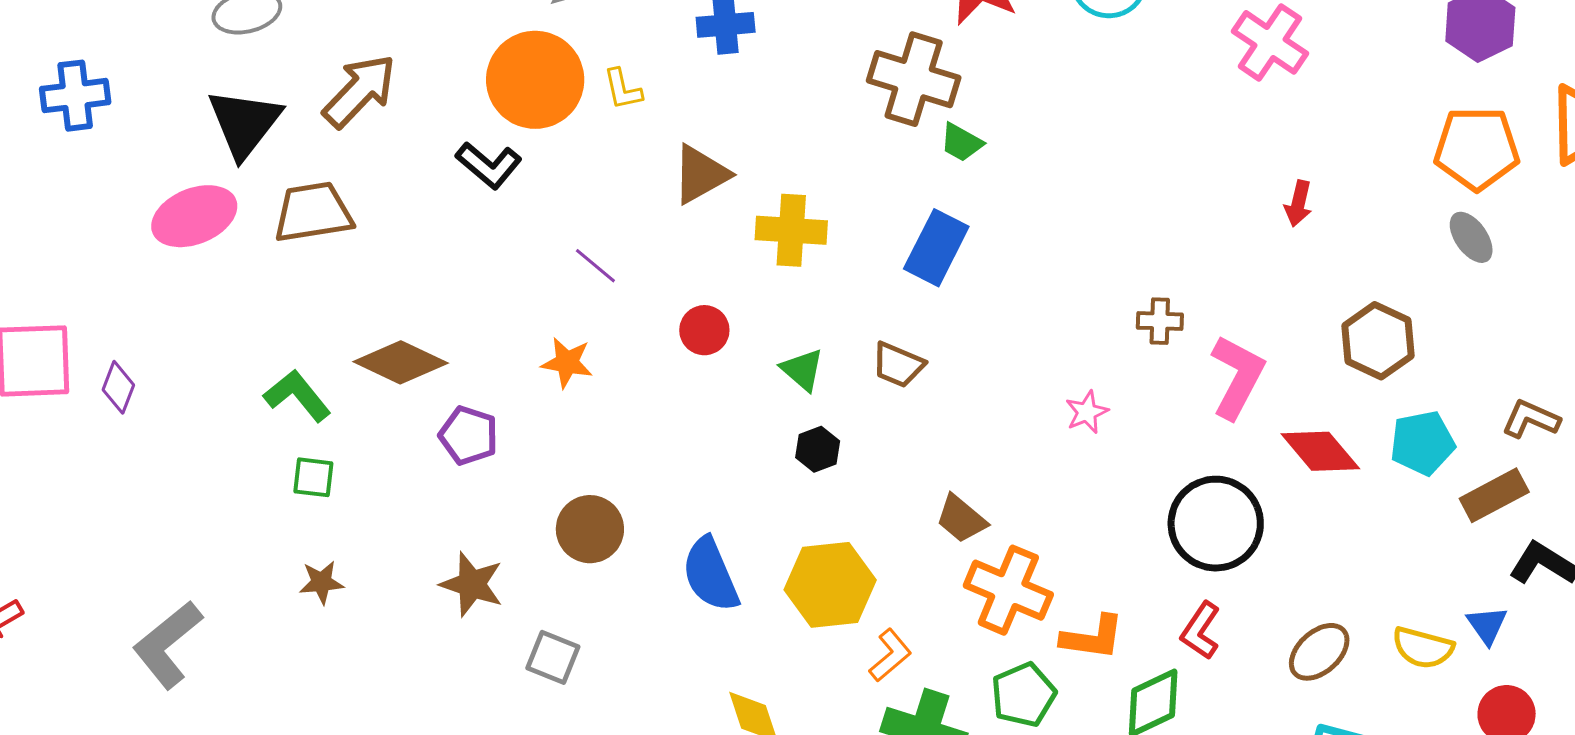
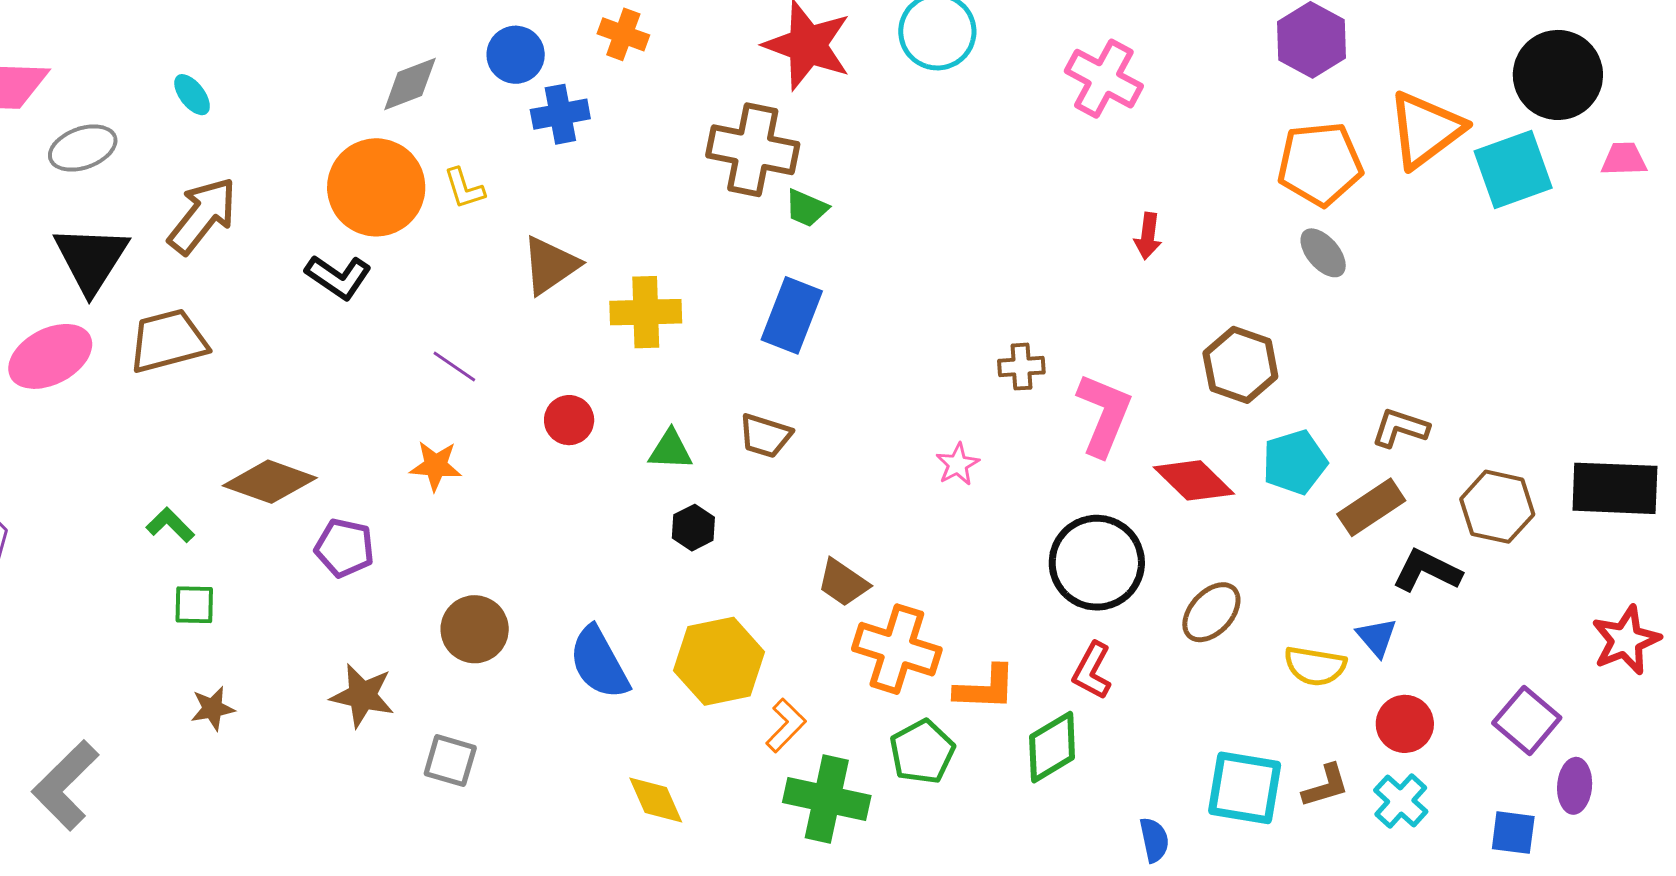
green triangle: (802, 370) -> (670, 450), turned -33
green L-shape: (297, 396) -> (170, 525), size x0.7
brown ellipse: (1319, 652) -> (1211, 612), moved

